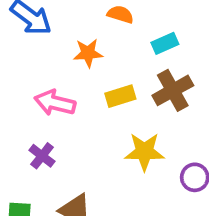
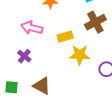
yellow rectangle: (120, 96) -> (65, 37), moved

